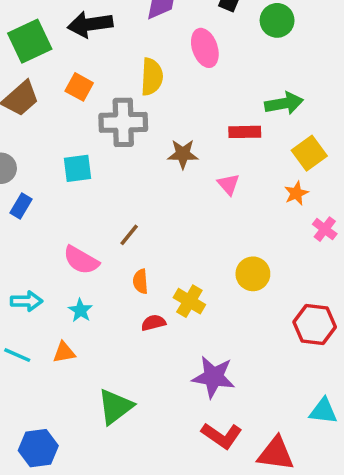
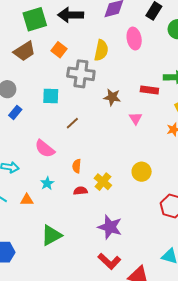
brown line: (129, 235) -> (72, 123), moved
cyan star: (80, 310) -> (47, 183), moved

